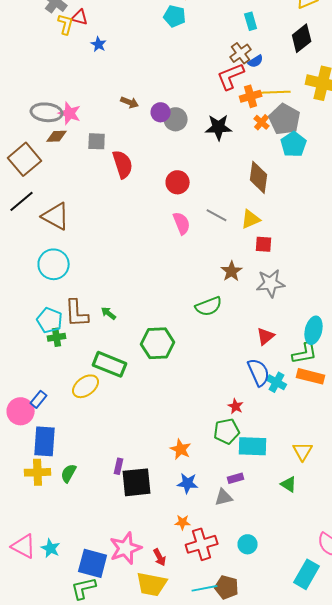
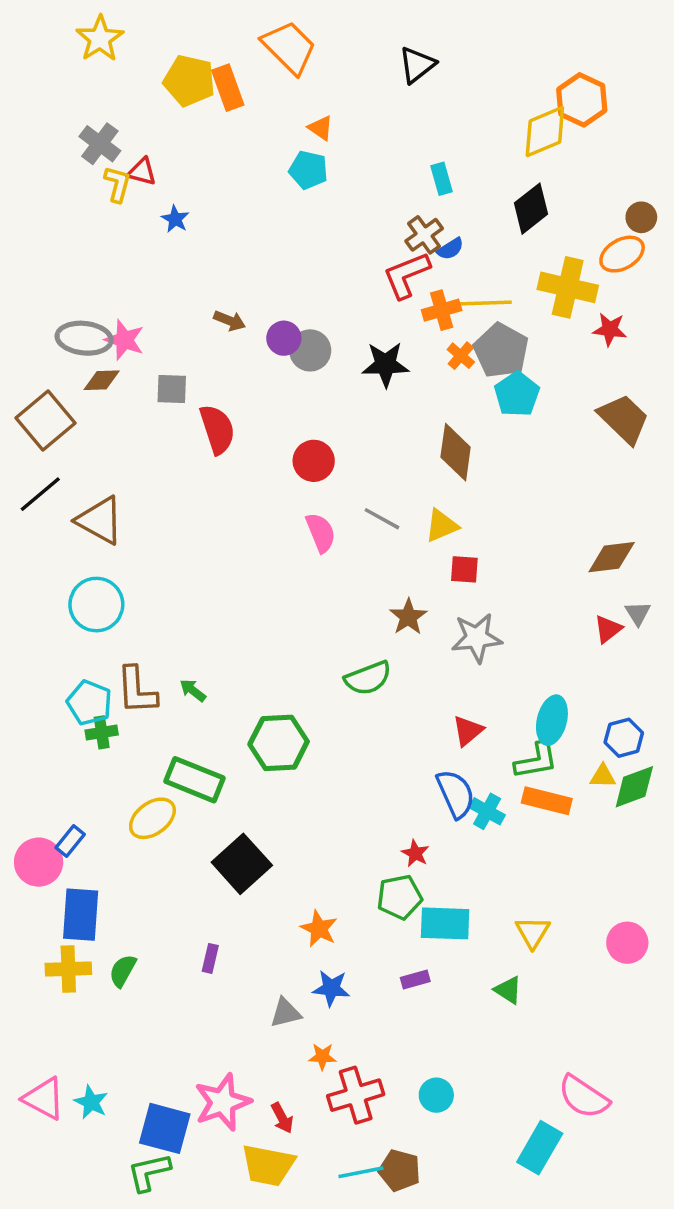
black square: (137, 482) -> (242, 864), moved, turned -36
gray triangle: (224, 497) -> (286, 1013), moved

